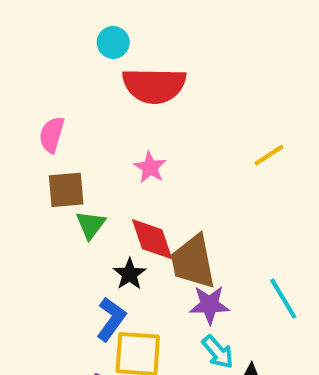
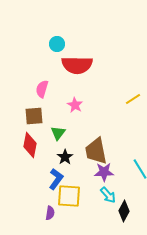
pink semicircle: (52, 135) -> (42, 89), moved
green triangle: (91, 225) -> (58, 133), moved
red diamond: (152, 239) -> (30, 145), moved, turned 30

